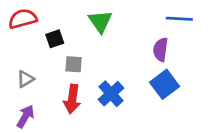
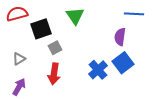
black square: (55, 39) -> (41, 29), size x1.5
gray square: (74, 64) -> (55, 48), turned -32
blue cross: (111, 94) -> (98, 70), moved

